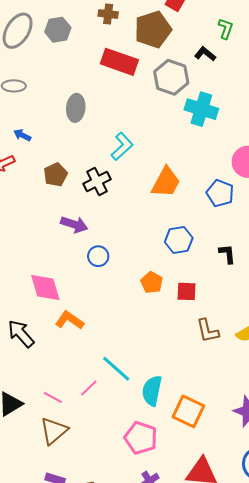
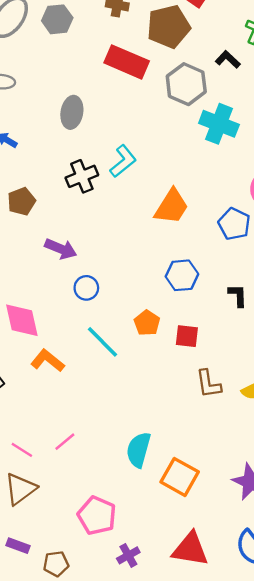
brown pentagon: (56, 175) -> (21, 201), moved
black cross: (97, 182) -> (82, 176), moved
cyan line: (116, 369) -> (103, 342), moved
pink pentagon: (141, 438) -> (97, 516), moved

